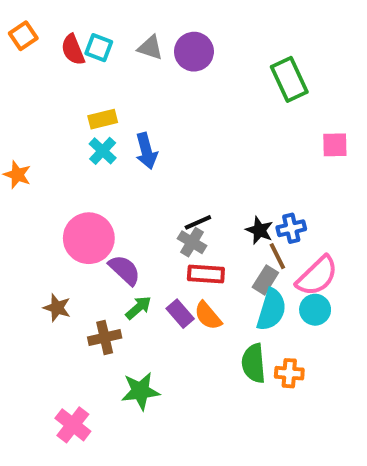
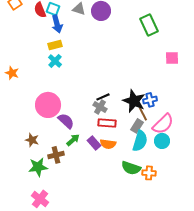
blue arrow: (146, 151) -> (57, 24), moved
black star: (259, 230) -> (134, 101), size x1.6
orange semicircle: (208, 316) -> (108, 144), turned -42
green semicircle: (254, 363) -> (131, 168), turned -66
green star: (140, 391) -> (38, 167), moved

